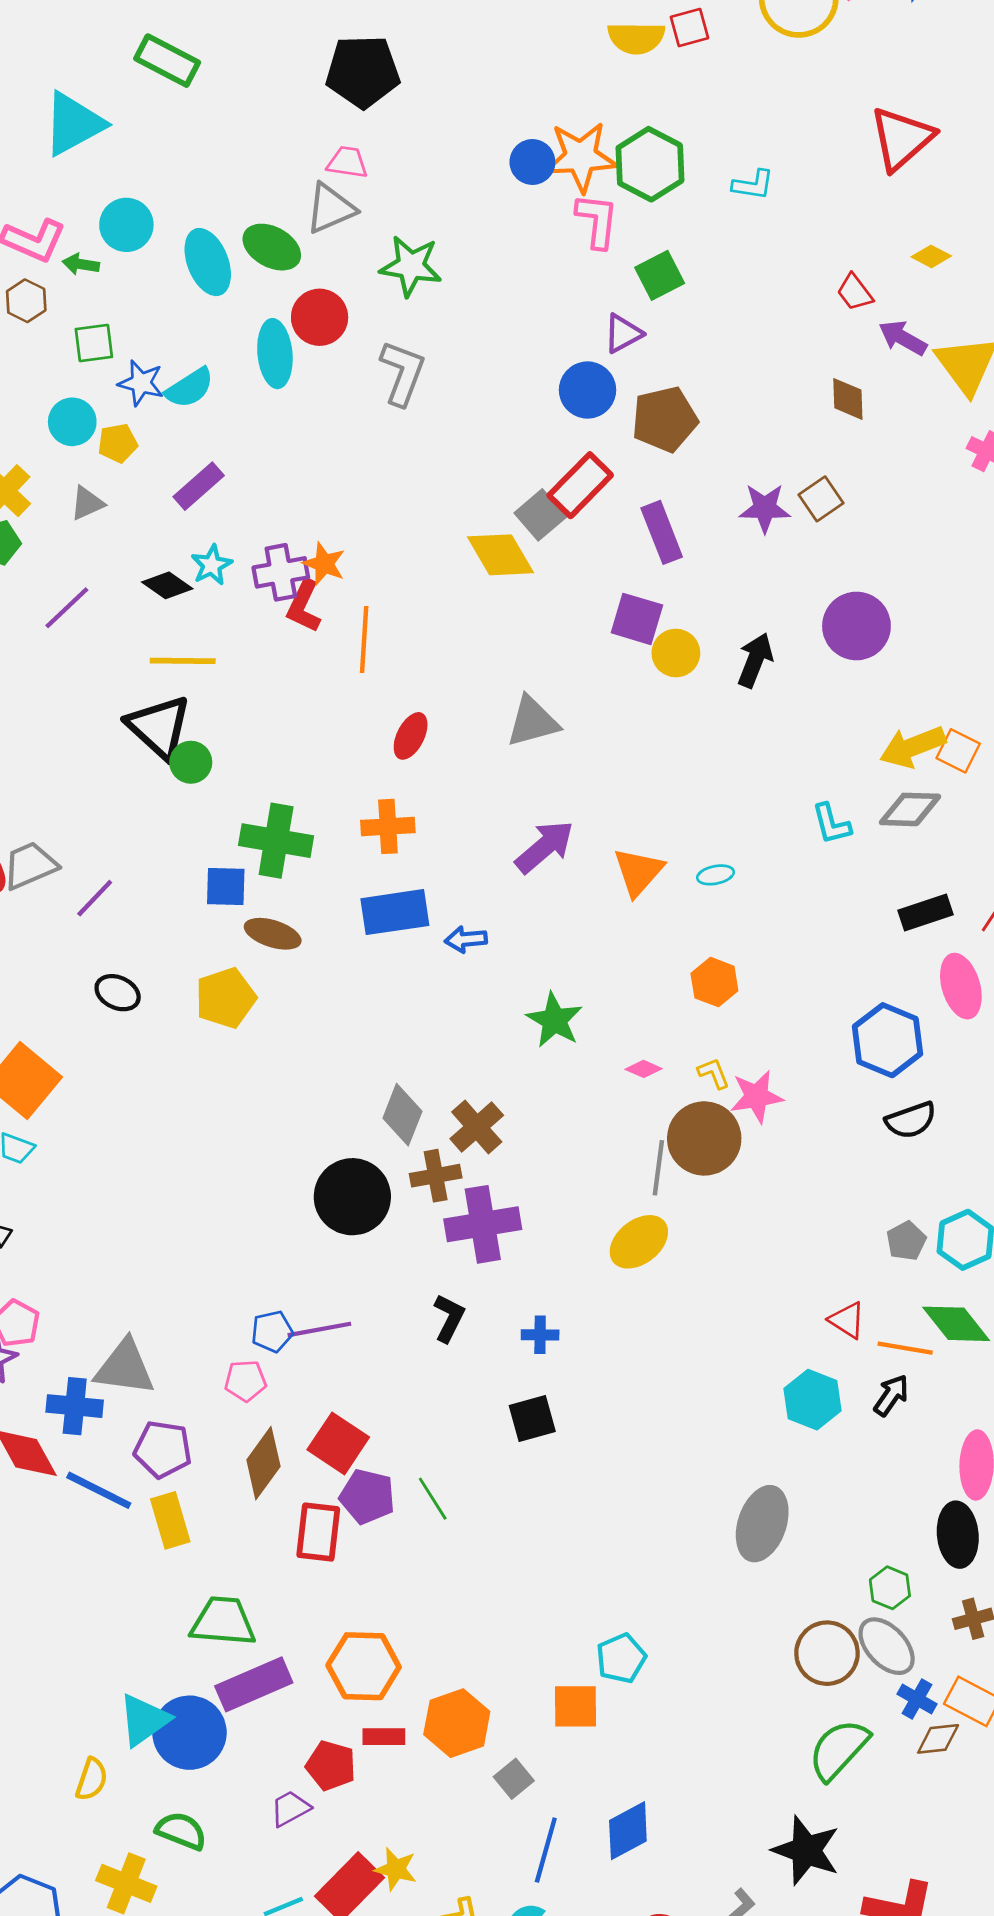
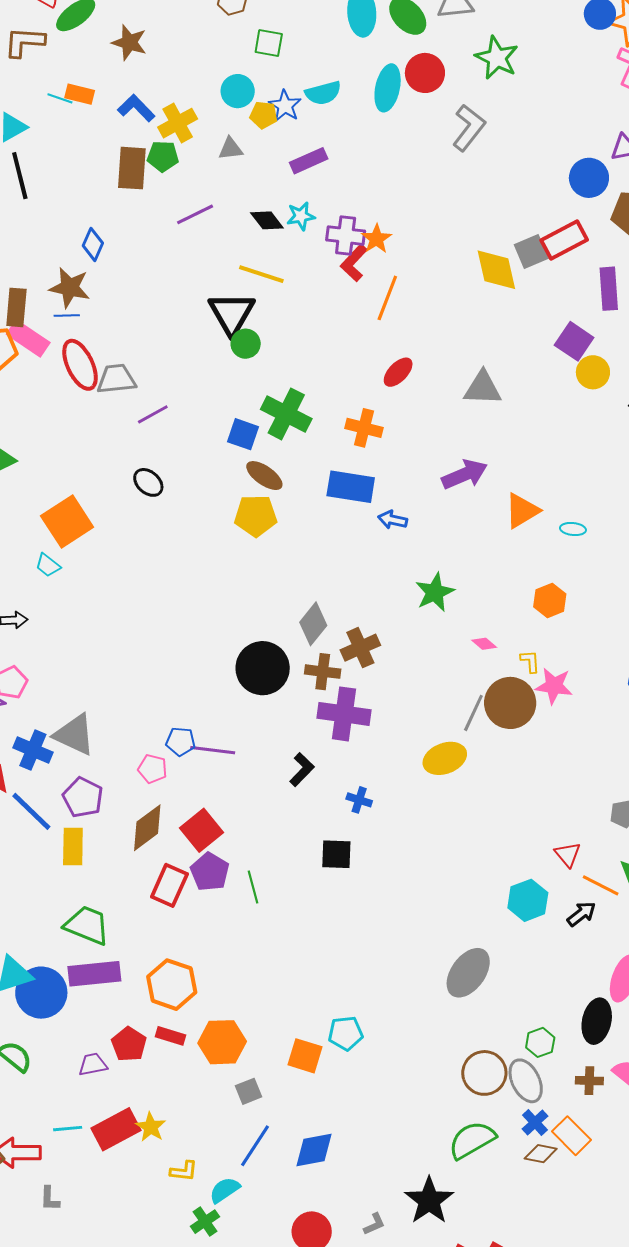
blue star: (141, 383) -> (285, 106), moved
yellow pentagon: (225, 998) -> (256, 516), moved

